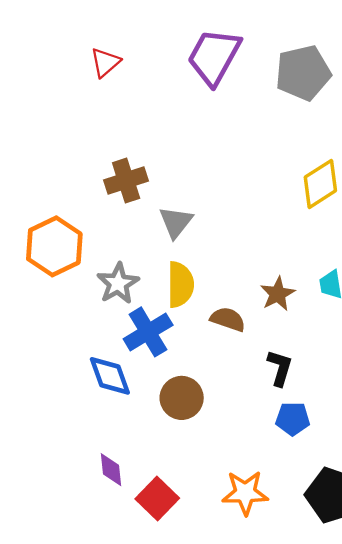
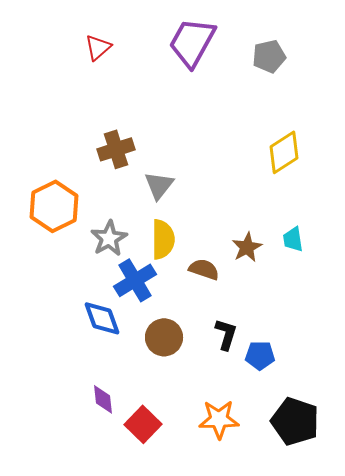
gray pentagon: (303, 73) -> (269, 56), size x0.7
black L-shape: (280, 368) -> (226, 334), moved

